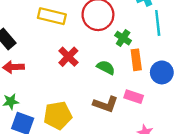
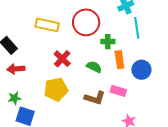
green cross: (123, 38) -> (108, 42), turned -32
yellow pentagon: (58, 115) -> (56, 89), moved

